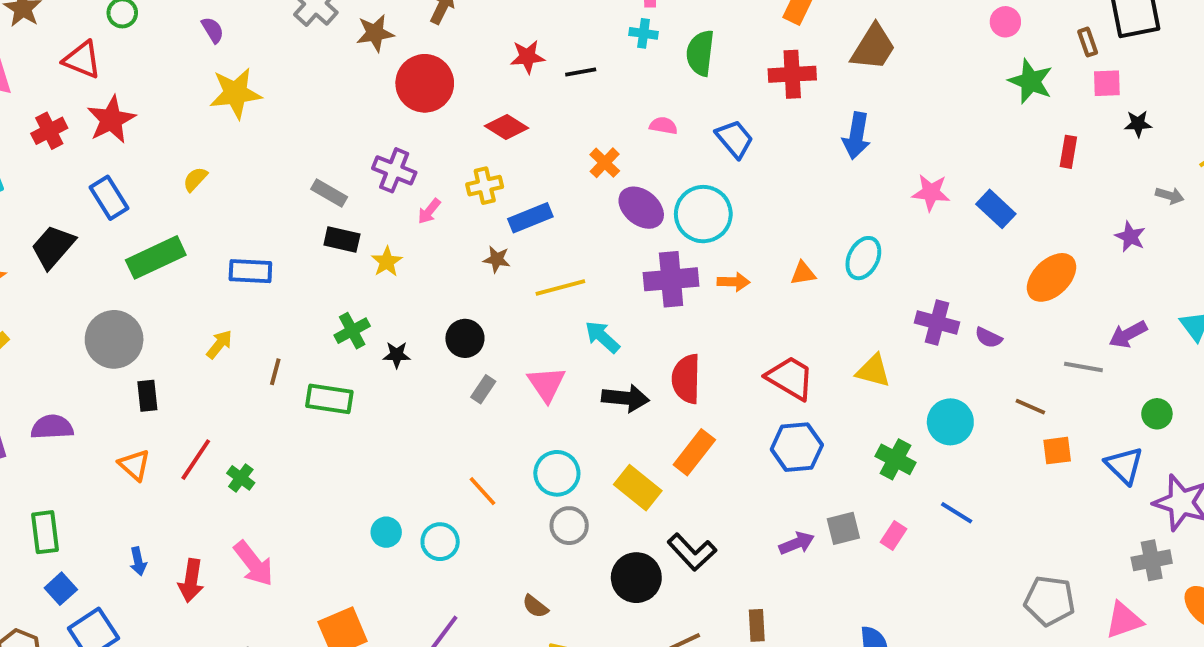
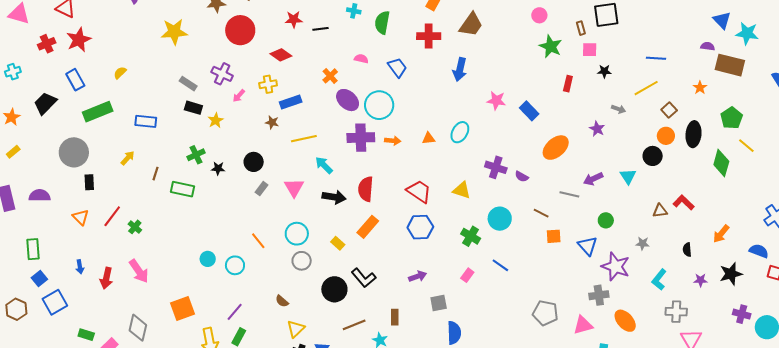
yellow star: (236, 93) -> (174, 32), moved
yellow rectangle: (638, 488) -> (338, 243), size x0.6
gray square: (843, 528) -> (439, 303), moved

